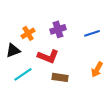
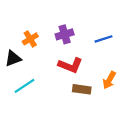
red L-shape: (48, 56) -> (70, 65), moved
brown rectangle: (60, 77) -> (82, 89), moved

